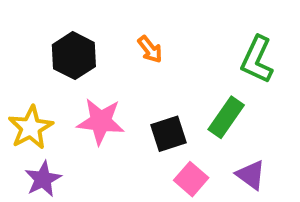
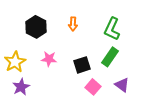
orange arrow: (150, 49) -> (73, 24), turned 40
green L-shape: (257, 60) -> (112, 29), moved
pink star: (101, 121) -> (49, 59), size x0.7

